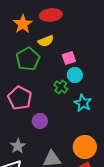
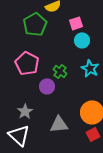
green cross: (61, 87) -> (60, 71), moved

